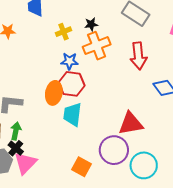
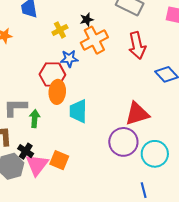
red hexagon: (72, 84) -> (52, 75), moved
green arrow: (16, 131) -> (35, 119), moved
orange square: (82, 167) -> (59, 160), moved

